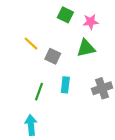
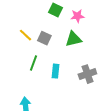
gray square: (53, 56) -> (44, 38), moved
green line: (39, 92) -> (33, 63), moved

